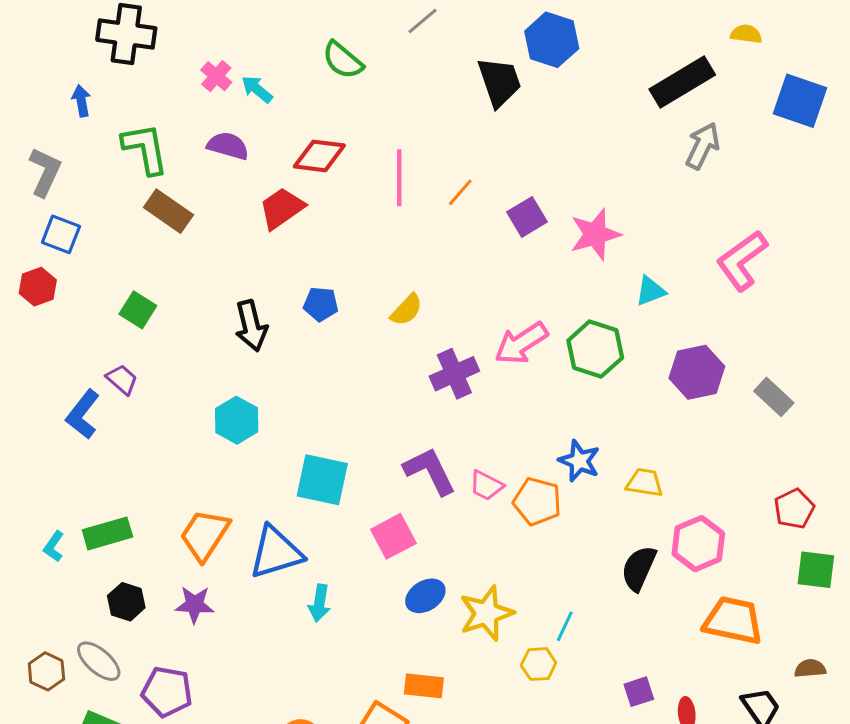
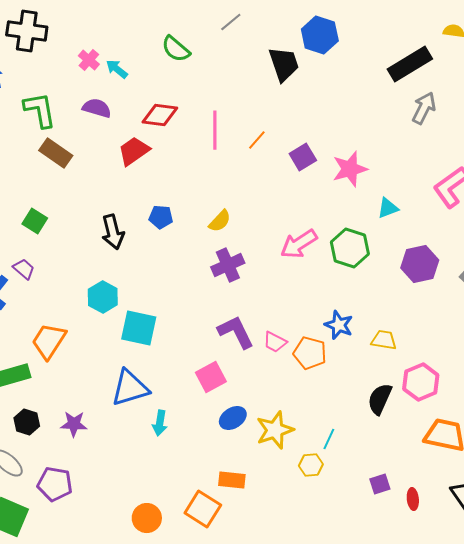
purple cross: (454, 374) -> (228, 265), moved
cyan square: (322, 480) -> (139, 328), moved
orange trapezoid: (205, 535) -> (49, 341), moved

